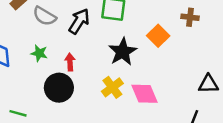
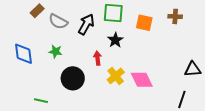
orange square: (158, 36) -> (144, 23), moved, turned -30
black star: (123, 52) -> (115, 40), moved, size x0.7
red arrow: (70, 62) -> (98, 58), moved

